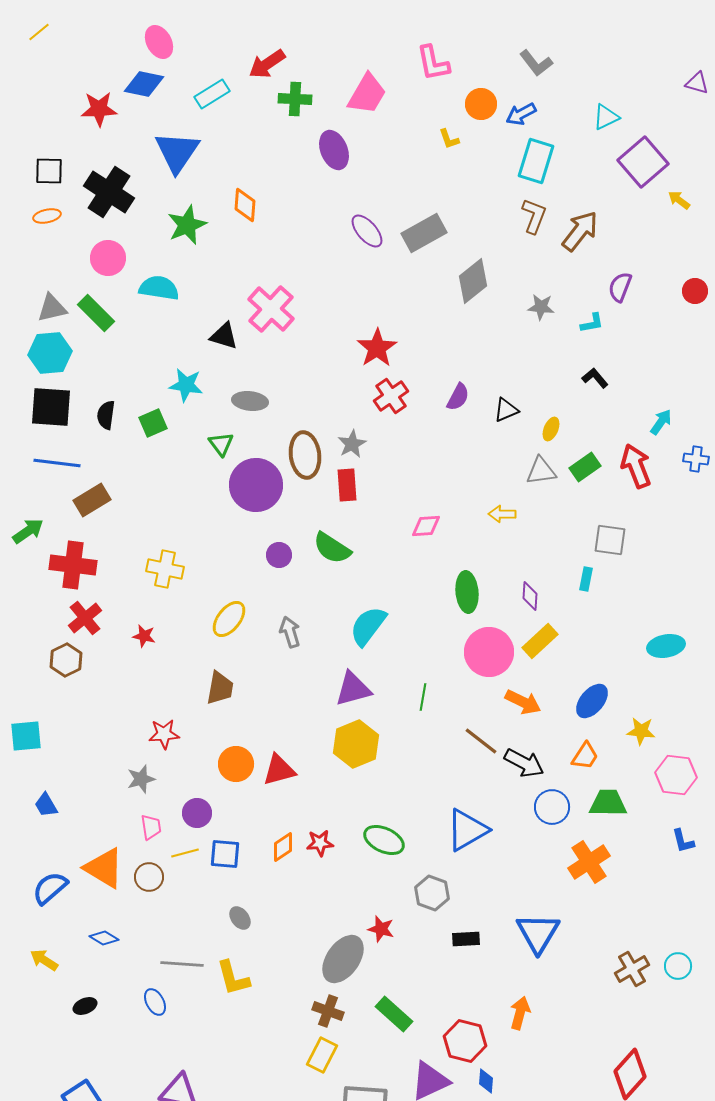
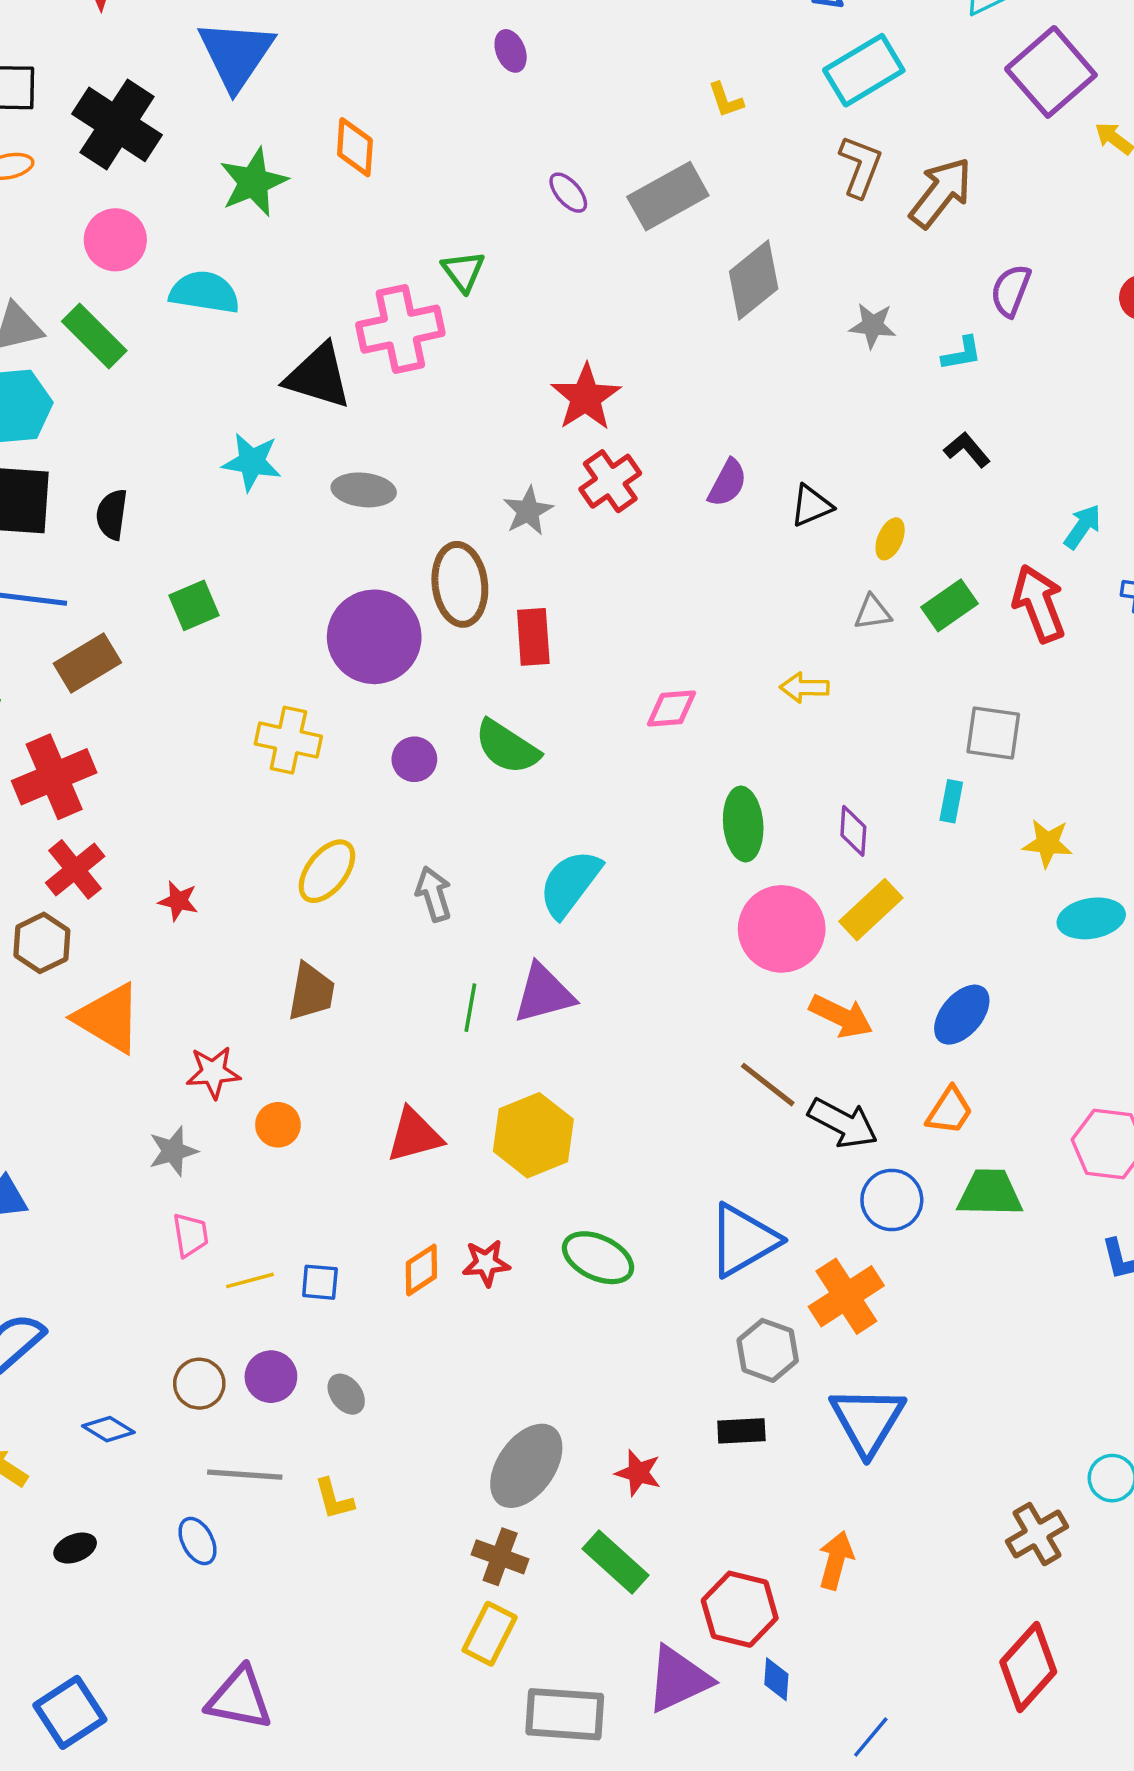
yellow L-shape: (449, 139) -> (726, 100), moved
purple ellipse: (334, 150) -> (511, 51), size x0.6
cyan rectangle: (536, 161) -> (864, 70), turned 42
purple ellipse: (367, 231) -> (568, 193), size x0.7
pink cross: (271, 309) -> (400, 329), turned 36
black triangle: (224, 336) -> (318, 376), size x1.4
green square: (153, 423) -> (194, 605), moved
green triangle: (221, 444) -> (463, 271), moved
gray star: (352, 444) -> (528, 511), moved
gray triangle: (541, 471) -> (873, 612), size x0.7
red cross: (73, 565) -> (54, 777), turned -30
yellow cross: (165, 569) -> (288, 740), moved
green line: (423, 697) -> (470, 1008), moved
yellow star: (641, 731) -> (1047, 843), moved
yellow hexagon: (356, 744) -> (533, 1135), moved
orange circle: (236, 764) -> (278, 1125), moved, size x0.7
purple circle: (197, 813) -> (271, 1377), moved
blue square: (225, 854) -> (320, 1282), size x0.7
orange cross: (589, 862) -> (846, 1296), moved
orange triangle: (104, 868) -> (108, 1018), moved
brown circle: (149, 877) -> (199, 1384), moved
gray hexagon: (432, 893) -> (768, 1350), moved
red star: (381, 929) -> (638, 1473), moved
brown cross: (632, 969) -> (1037, 1534), moved
yellow L-shape: (233, 978) -> (334, 1499), size x0.7

